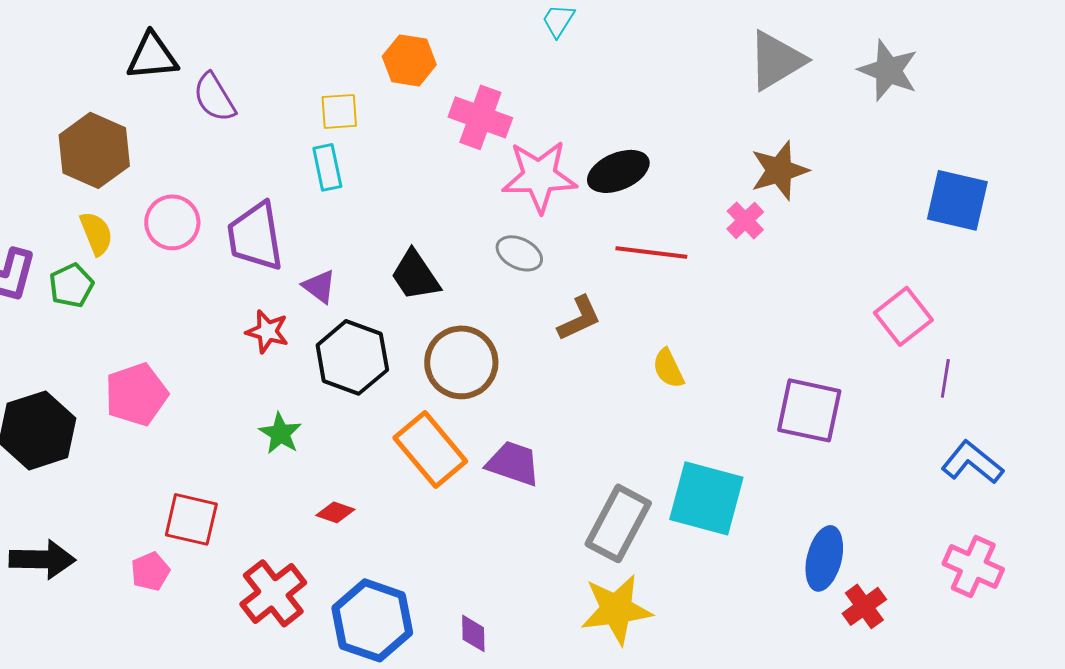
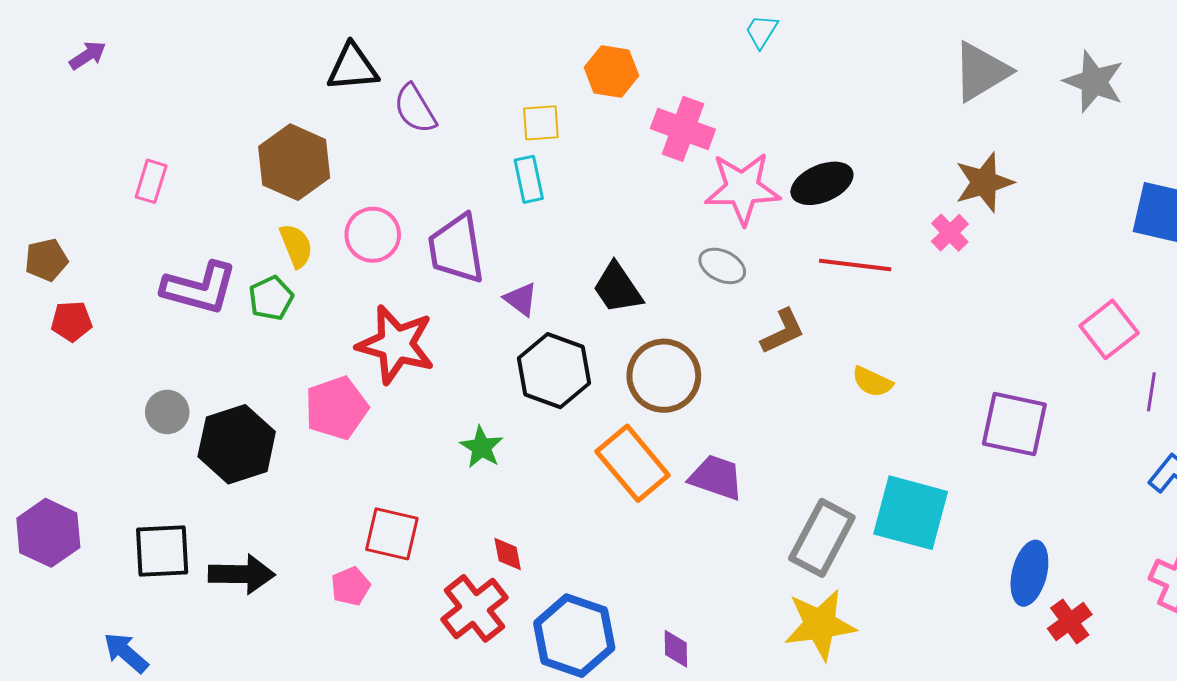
red star: (267, 331) -> (396, 344), moved, size x1.8
yellow semicircle: (668, 368) -> (872, 382), turned -39
red diamond: (335, 512) -> (508, 554), moved, turned 60

